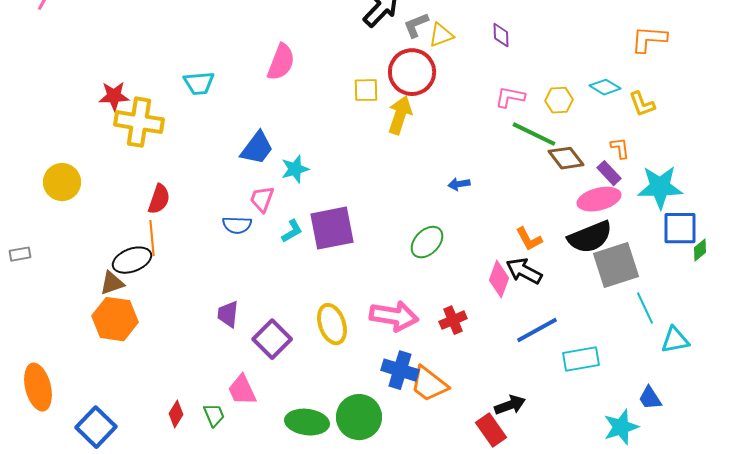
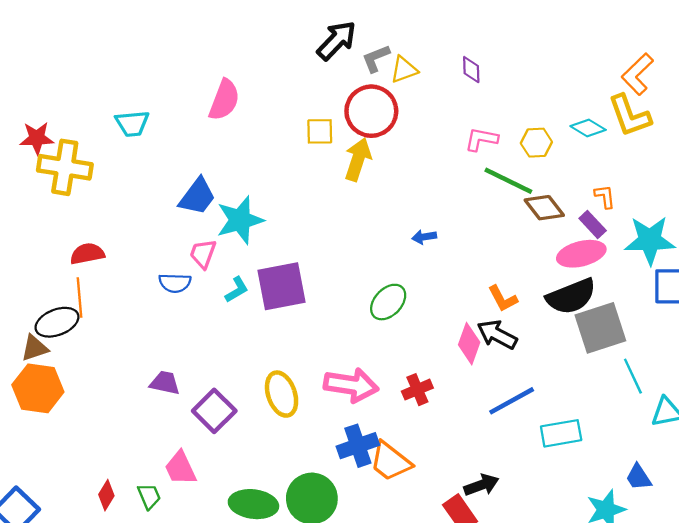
orange L-shape: (649, 39) -> (637, 74), turned -48
yellow L-shape: (642, 104) -> (630, 116), moved, size x1.5
cyan star: (295, 169) -> (240, 220), size x1.5
red semicircle: (159, 199) -> (87, 254), turned -120
purple trapezoid: (228, 314) -> (165, 383), turned 96
blue cross: (400, 370) -> (358, 446), turned -36

